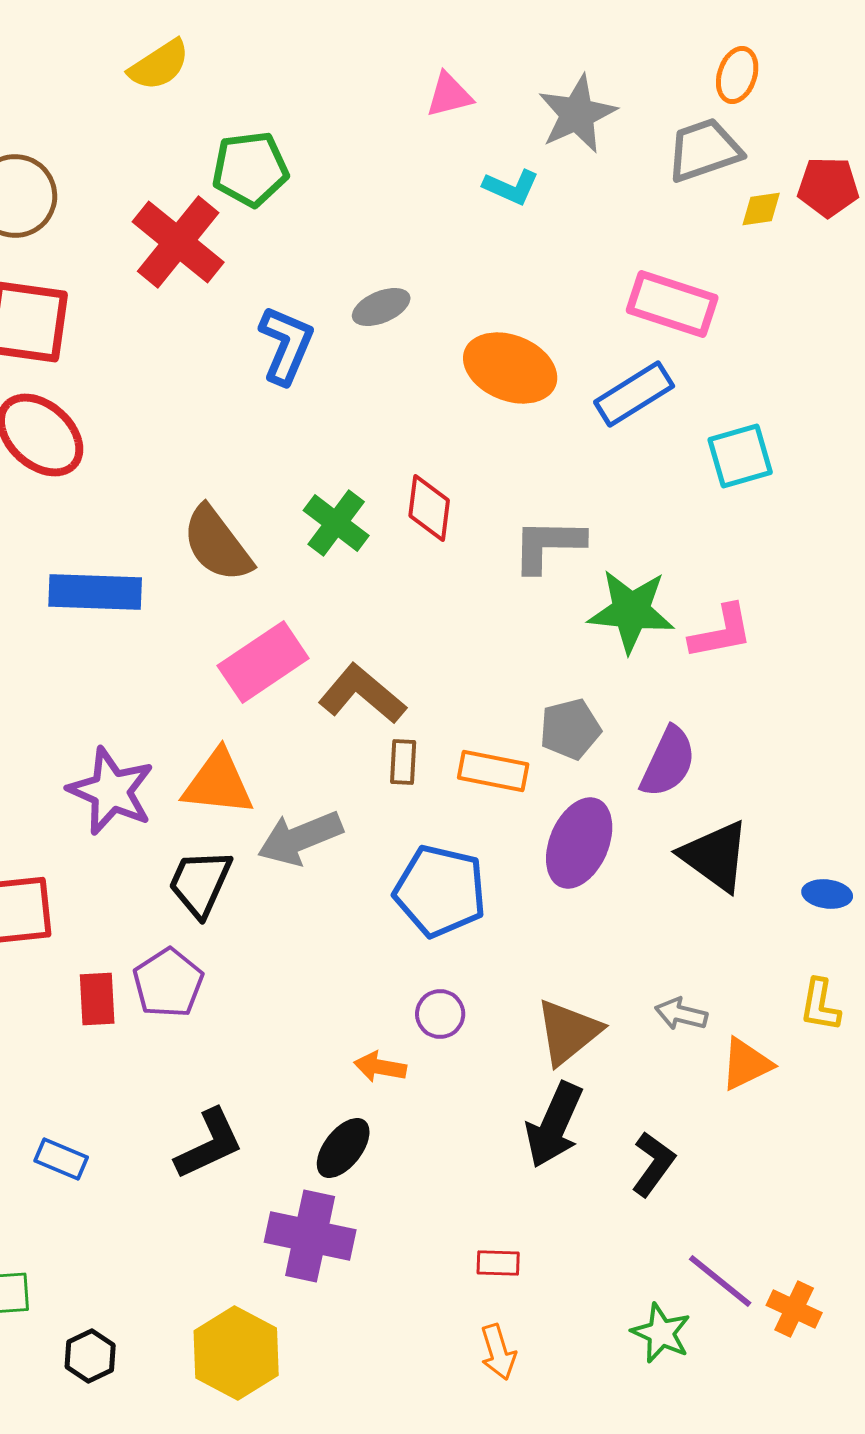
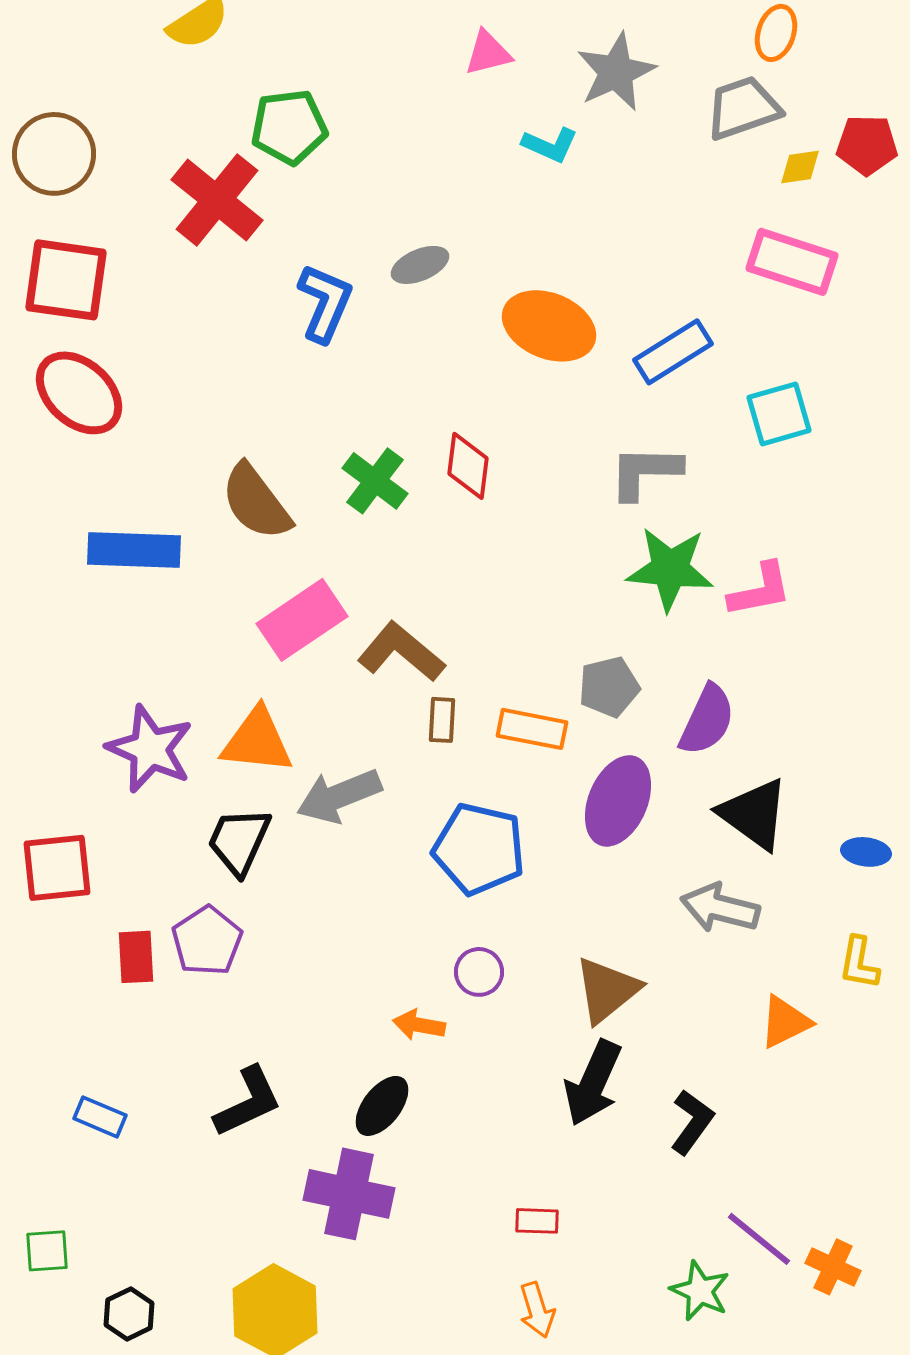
pink rectangle: (672, 304) -> (792, 262), moved
gray L-shape: (548, 545) -> (645, 472), moved
gray arrow: (681, 1014) -> (720, 908), moved, size x1.5

